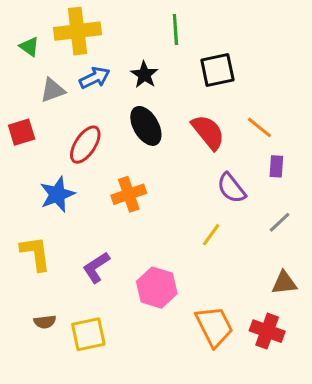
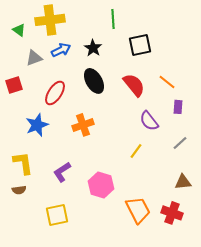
brown semicircle: (45, 322) -> (19, 190), moved

